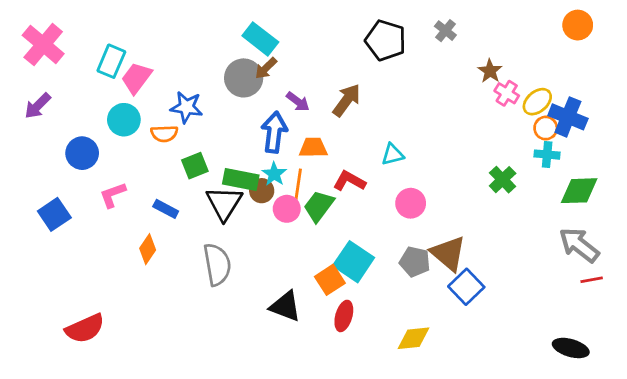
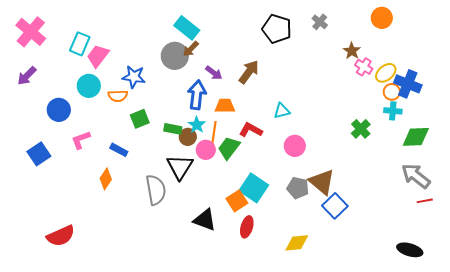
orange circle: (578, 25) -> (382, 18), moved
green rectangle: (241, 180) -> (173, 129), size x0.7
black triangle: (224, 203) -> (180, 167), moved

